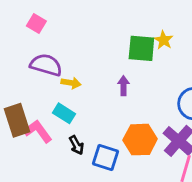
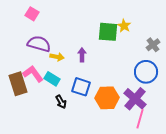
purple arrow: (123, 86) -> (82, 55), moved
pink L-shape: (38, 131) -> (33, 74), moved
blue square: (105, 158) -> (81, 87), moved

